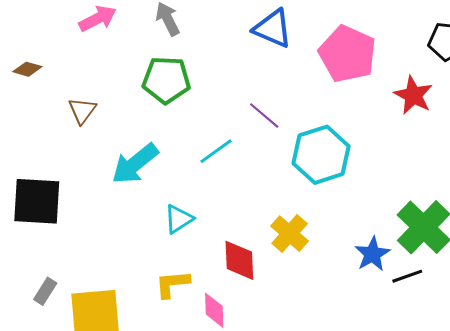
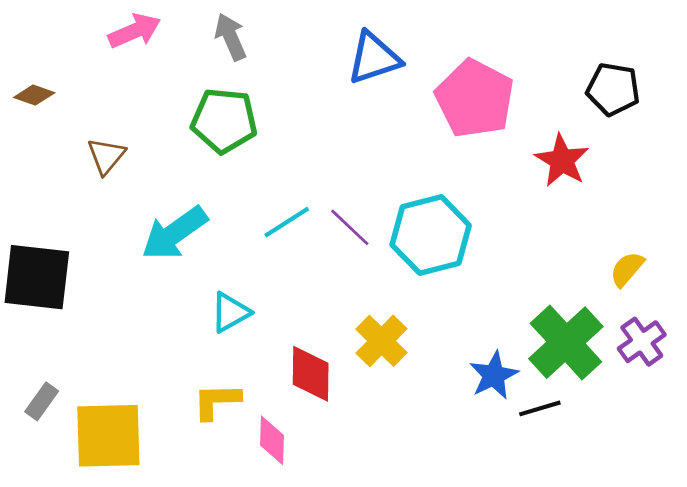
blue triangle: (273, 28) -> (374, 58), turned -45
purple line: (264, 115) -> (350, 227), moved

